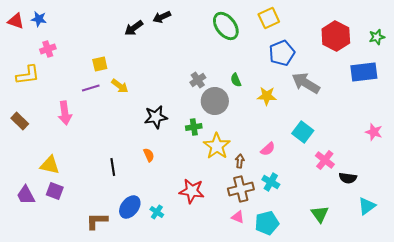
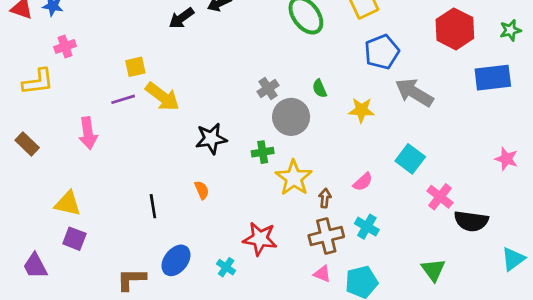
yellow arrow: (120, 86) -> (162, 97), size x1.5
black semicircle: (348, 178) -> (471, 221), size x1.4
purple trapezoid: (26, 195) -> (35, 266), moved
cyan triangle: (367, 206) -> (513, 259), moved
cyan cross: (157, 212) -> (226, 267), moved

